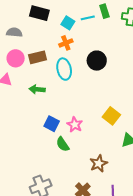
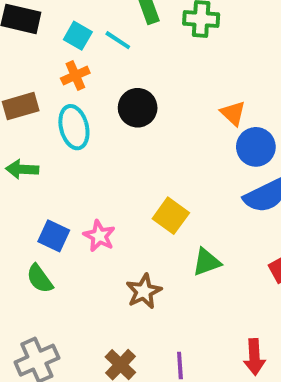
cyan line: (88, 18) -> (118, 40), moved, turned 48
green semicircle: (63, 144) -> (40, 279), moved
brown star: (99, 164) -> (144, 291), moved

